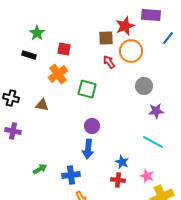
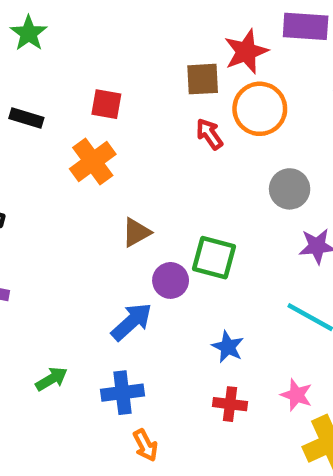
green star: (37, 33) -> (29, 33), moved
green square: (87, 89) -> (214, 258), moved
brown triangle: (42, 105) -> (136, 232), moved, turned -40
blue arrow: (88, 149) -> (132, 322), moved, turned -138
blue star: (122, 162) -> (228, 347), moved

